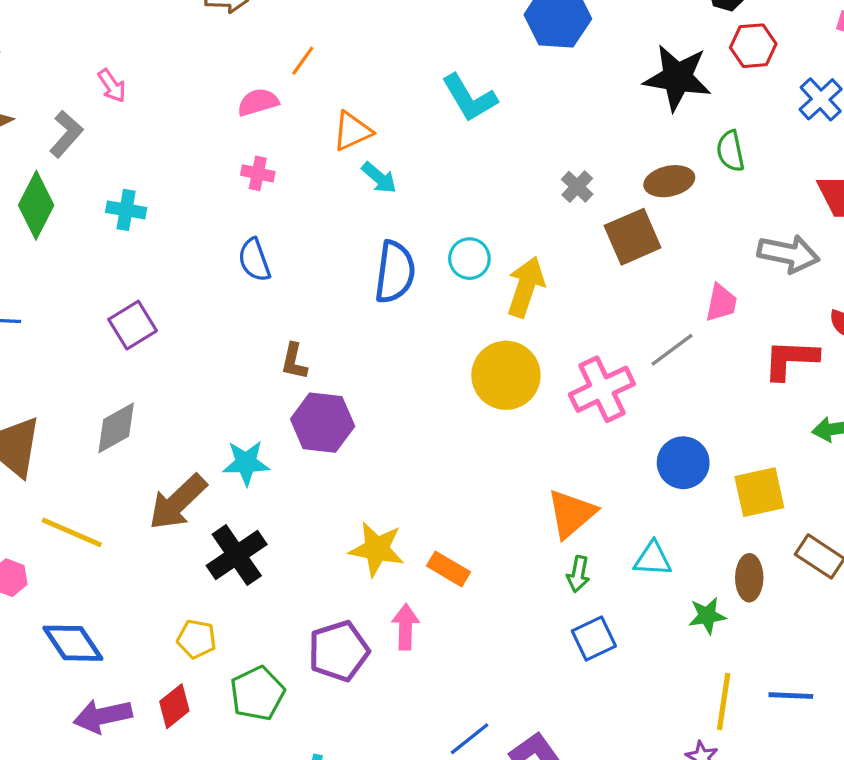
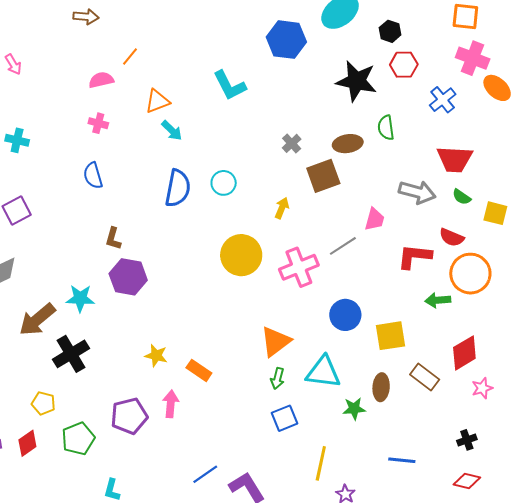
yellow arrow: (526, 287) -> (282, 208), moved, size x0.6
yellow star: (377, 549) -> (156, 356), size x0.7
cyan triangle: (653, 559) -> (323, 372), size x1.5
yellow line: (724, 702) -> (321, 463), moved

